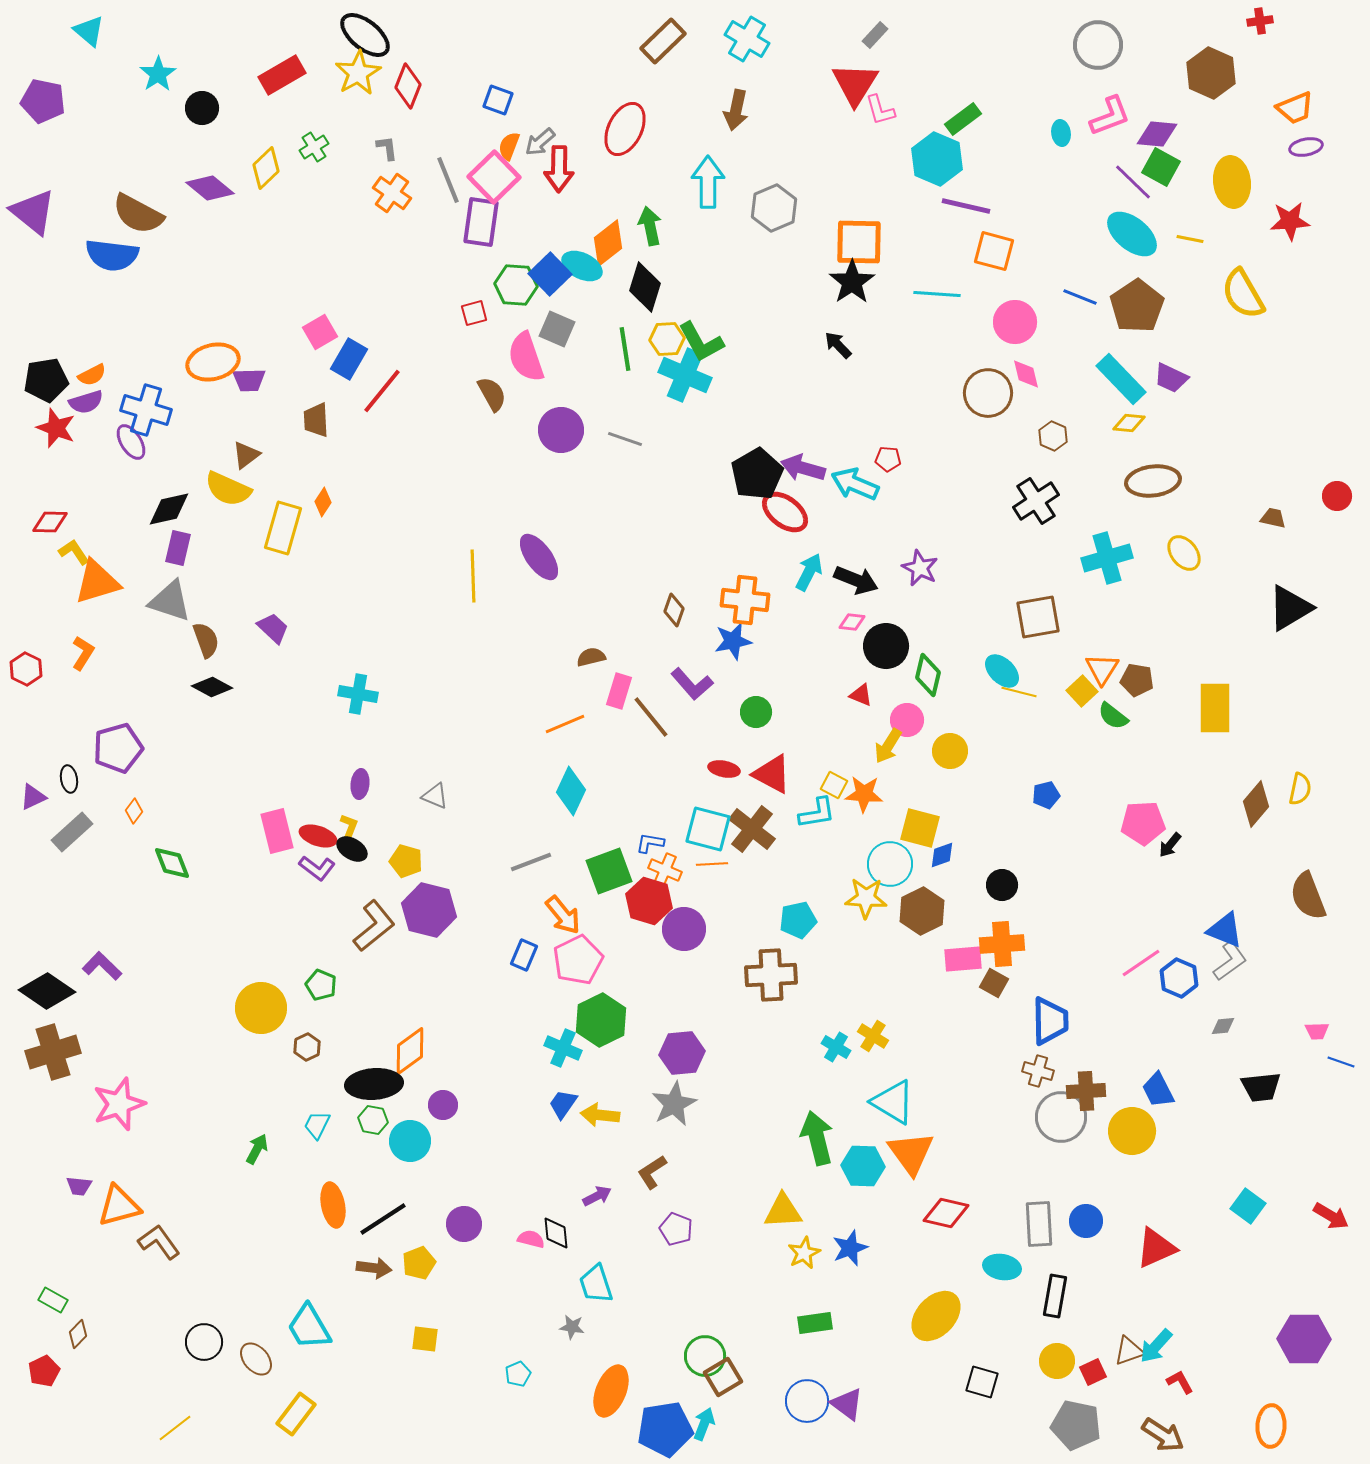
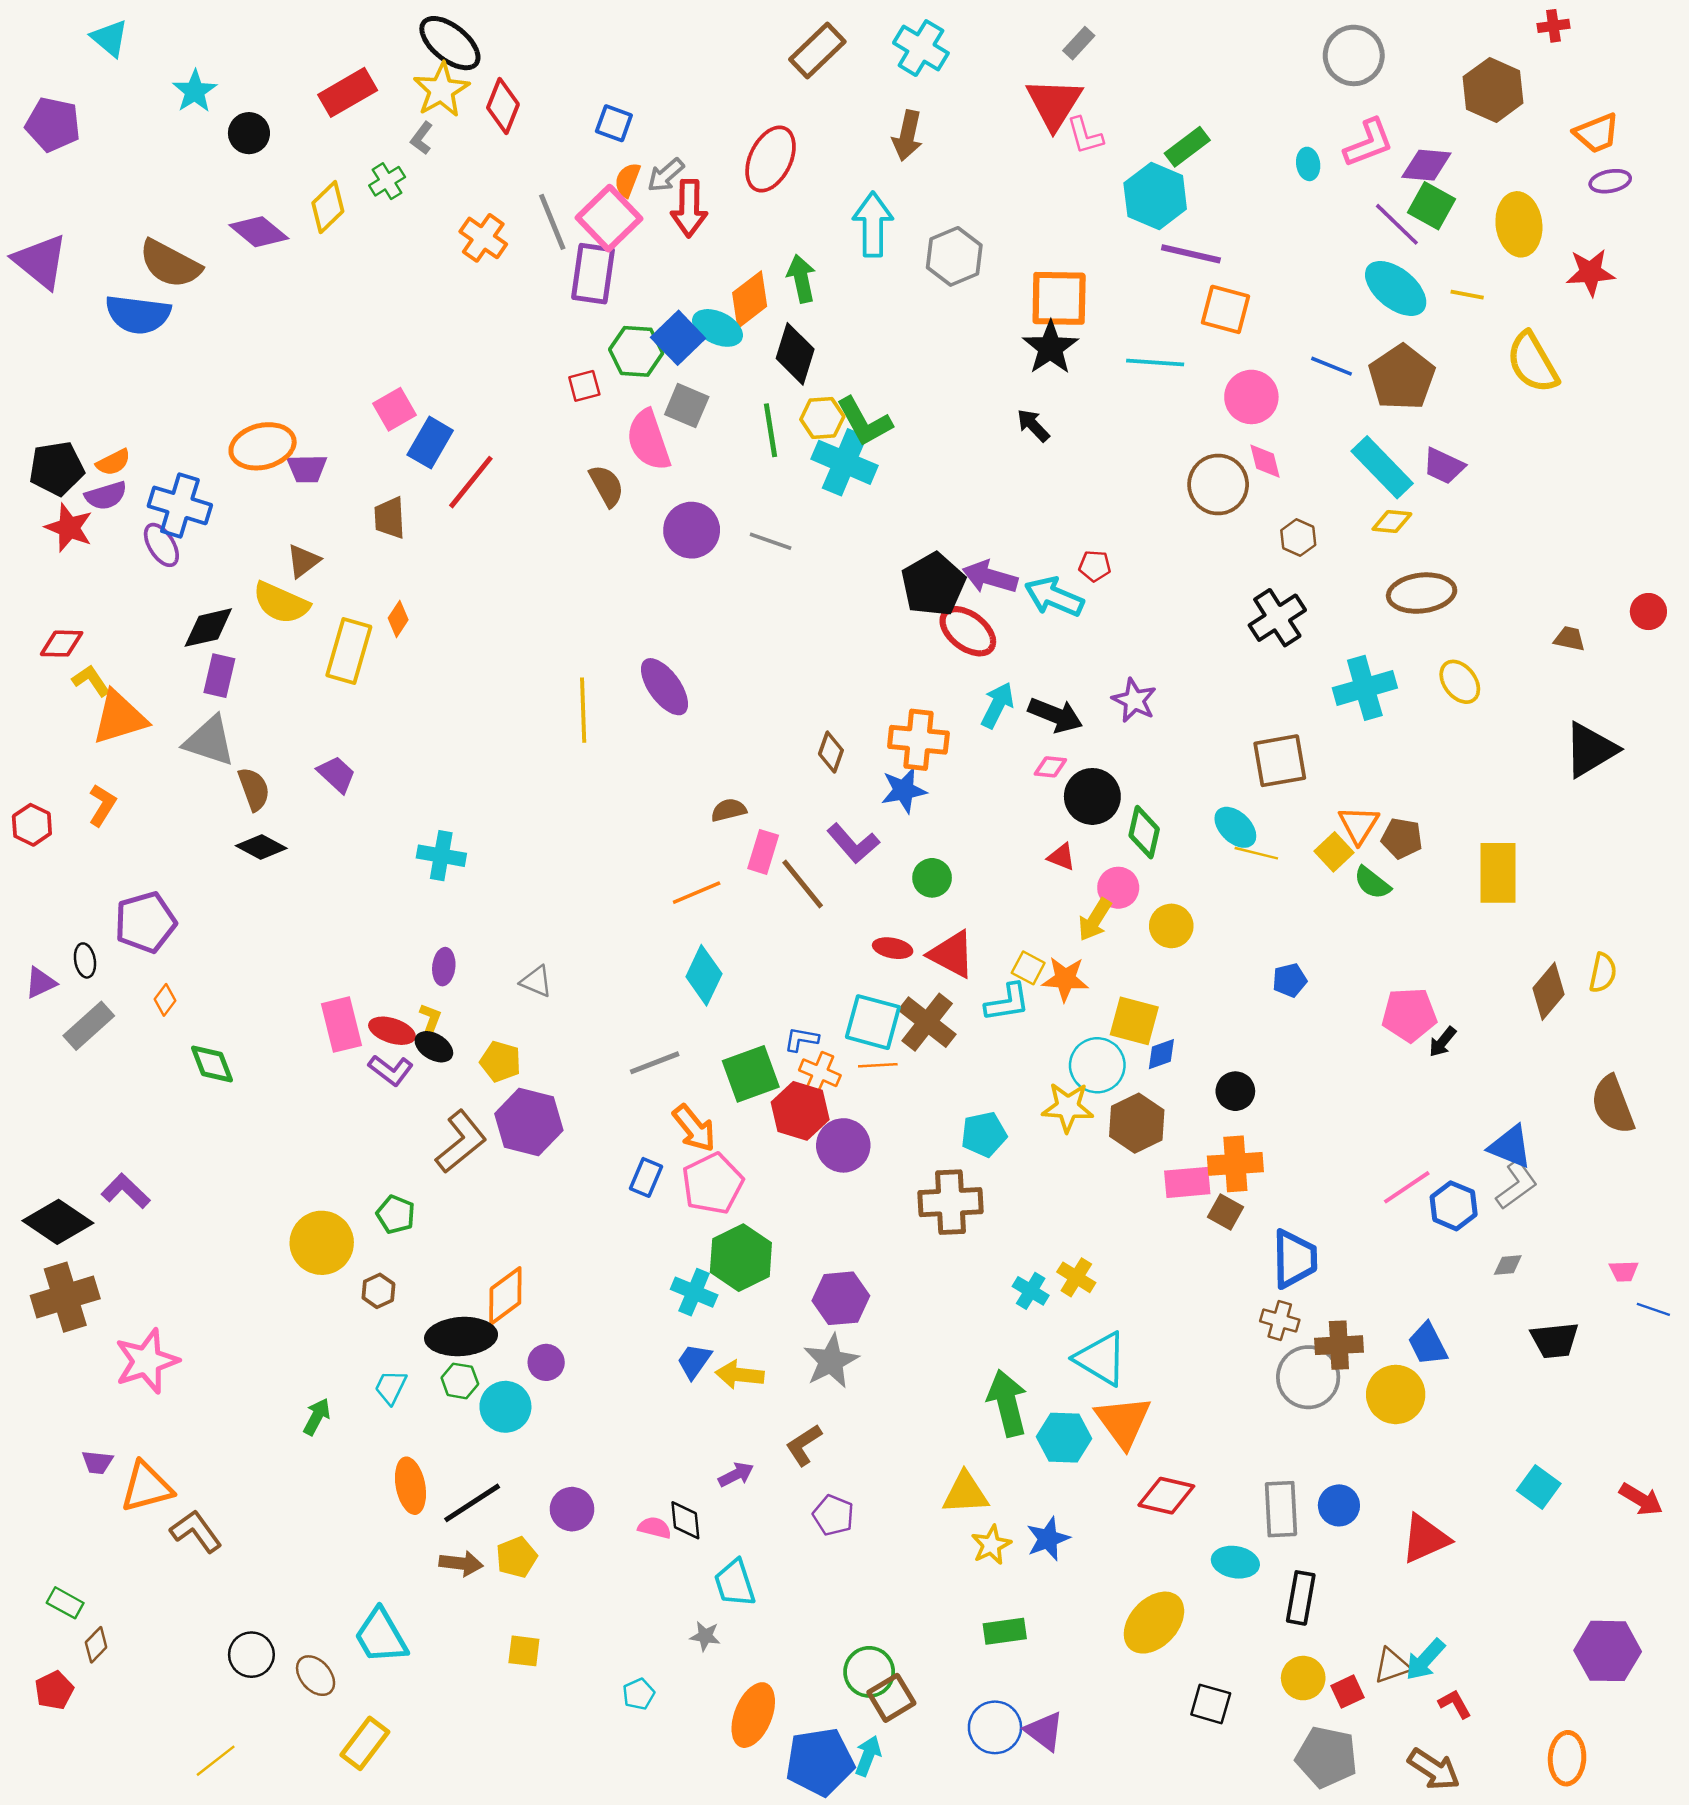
gray L-shape: (387, 148) -> (422, 138), moved, turned -136

